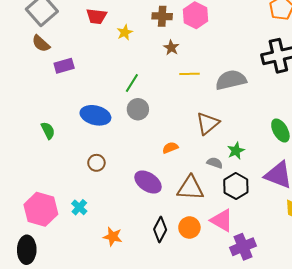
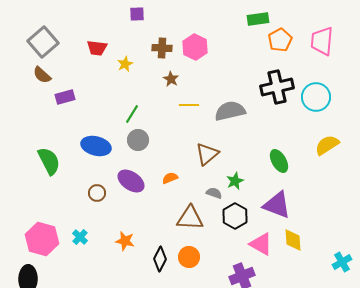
green semicircle: (48, 130) -> (49, 161), size x1.6
purple ellipse: (148, 182) -> (131, 181), moved
pink triangle: (222, 220) -> (261, 244), moved
orange star: (113, 237) -> (125, 241), moved

